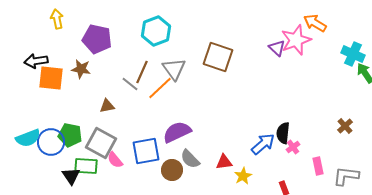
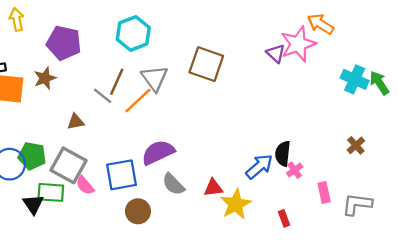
cyan cross: (353, 54) -> (355, 79), moved
brown star: (81, 69) -> (45, 78), turned -30
brown circle: (172, 170) -> (138, 211), moved
yellow star: (243, 176) -> (236, 204), size x1.5

